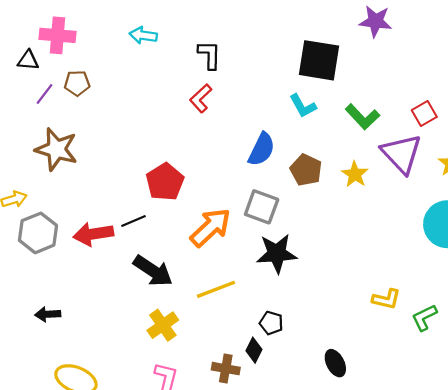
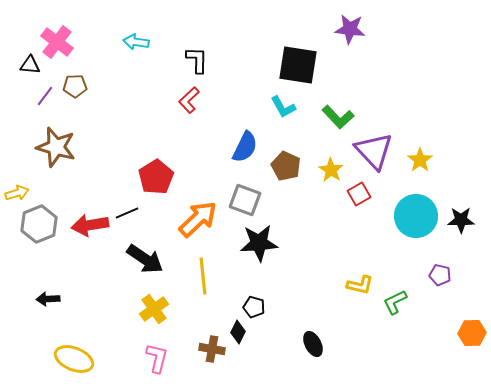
pink cross: (57, 35) -> (57, 42), turned 32
red square: (424, 114) -> (359, 194), moved
yellow line: (216, 289) -> (203, 276), turned -75

